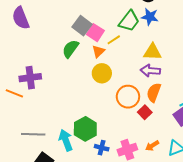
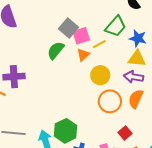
blue star: (150, 17) -> (138, 38), moved
pink square: (95, 33) -> (81, 36), turned 36
yellow circle: (102, 73) -> (100, 75), moved
red square: (145, 112) -> (125, 133), moved

